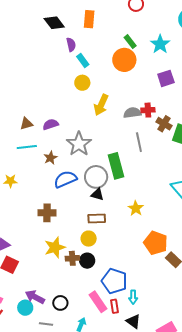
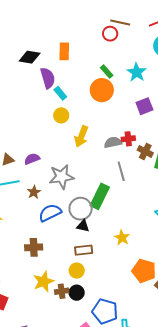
black diamond: (54, 23) -> (30, 57), turned -40
purple semicircle: (71, 45) -> (48, 78), size x1.5
gray star: (79, 144) -> (61, 177), turned 30
green rectangle: (116, 166) -> (100, 196), turned 45

